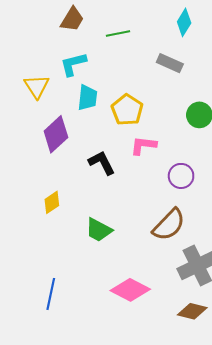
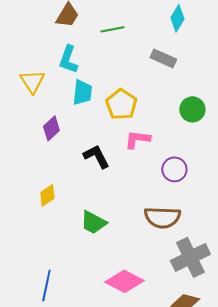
cyan L-shape: (73, 64) -> (68, 59), turned -56
purple diamond: (56, 134) -> (51, 128), size x0.7
brown semicircle: (169, 225) -> (162, 217), turned 48

